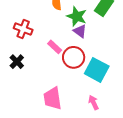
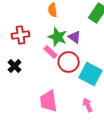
green star: (77, 16) -> (58, 37), moved
red cross: (23, 29) -> (21, 35), turned -30

